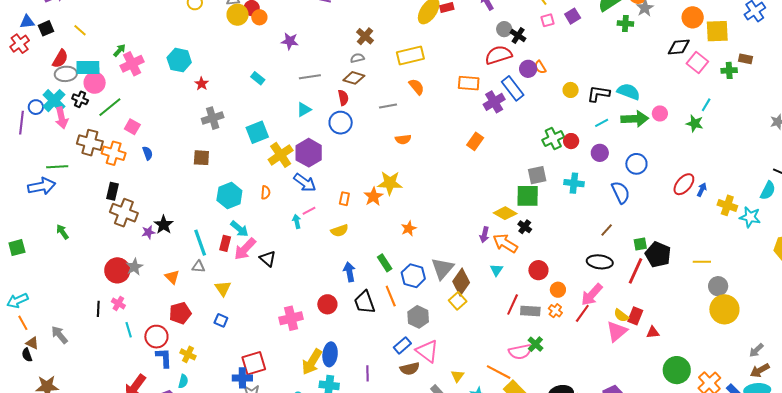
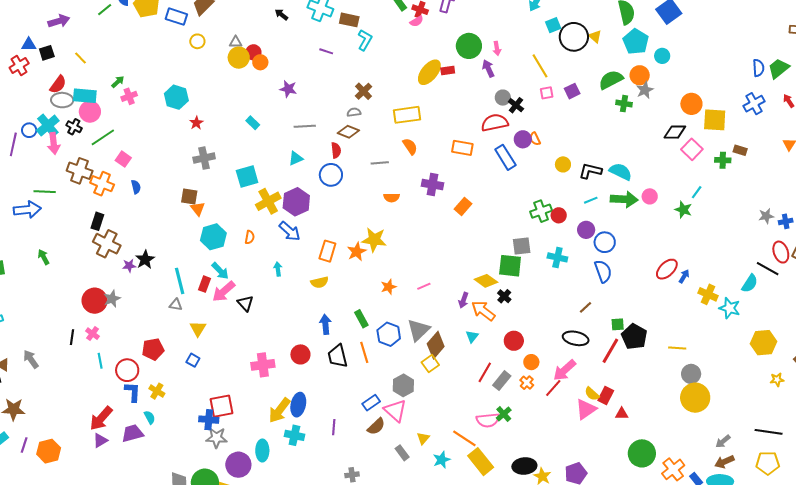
pink cross: (132, 64) -> (129, 96), size x0.7
purple cross: (494, 102) -> (433, 184), moved, turned 35
blue circle: (636, 164) -> (605, 242), moved
orange rectangle: (344, 199) -> (327, 251), size x1.5
pink line: (309, 211) -> (424, 286), moved
orange triangle: (172, 277) -> (198, 209), moved
gray rectangle: (530, 311) -> (502, 381), turned -60
gray hexagon: (418, 317) -> (403, 385), moved
brown semicircle: (410, 369) -> (376, 426), turned -36
cyan semicircle: (183, 381) -> (150, 417), turned -48

